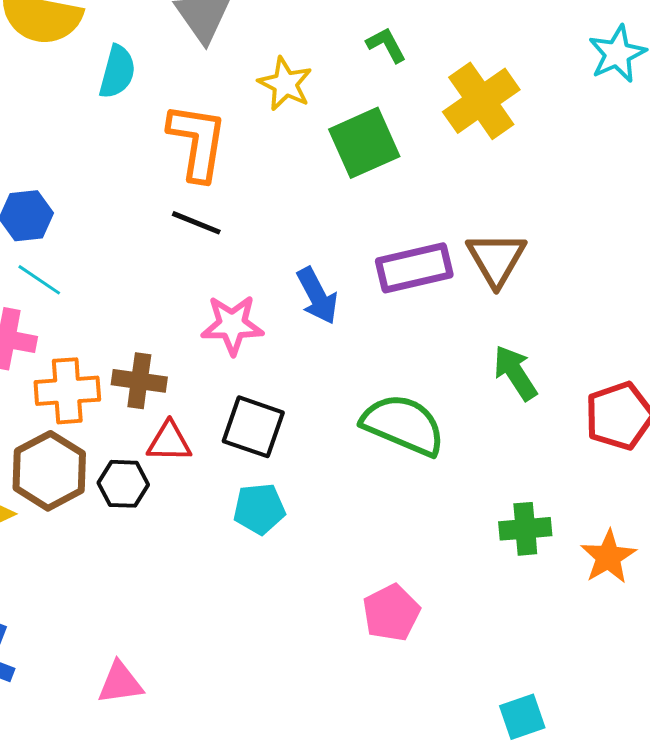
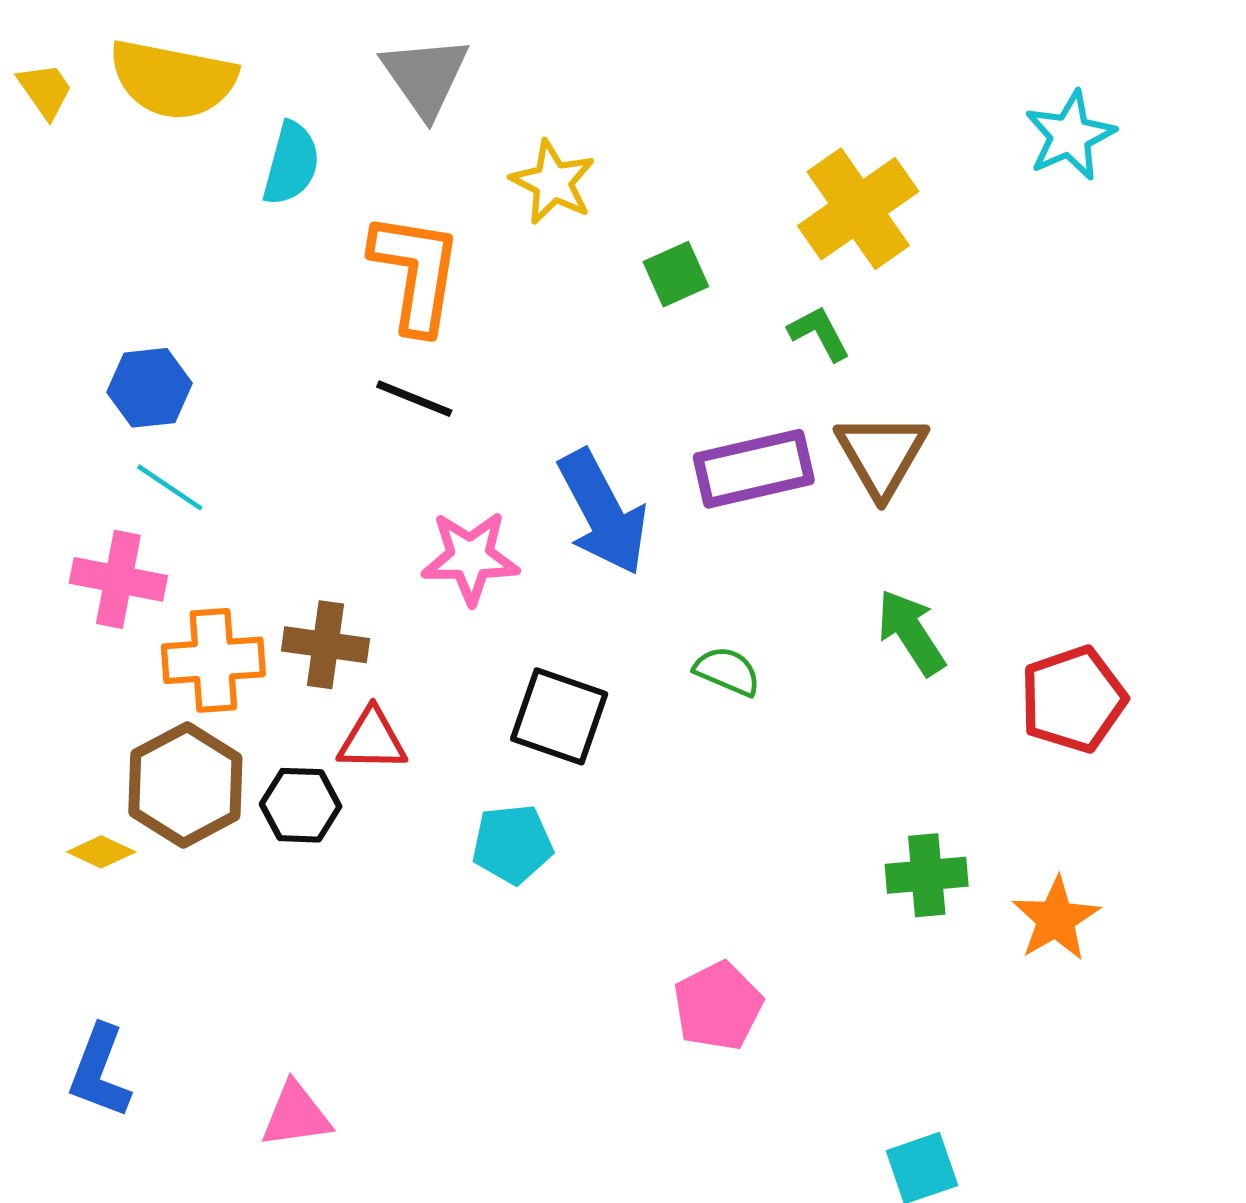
green L-shape: (386, 45) -> (819, 333), moved
green square: (364, 143) -> (676, 274), size x0.6
blue arrow: (317, 296) -> (603, 512), size x1.4
green semicircle: (403, 425) -> (727, 671), moved, size x0.5
black square: (253, 427) -> (559, 716), moved

